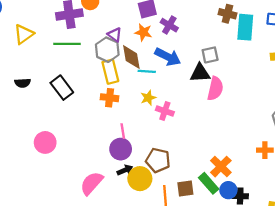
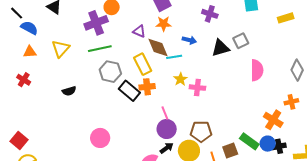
purple cross: (169, 25) -> (210, 14), moved
gray hexagon: (107, 50) -> (110, 72), moved
gray square: (210, 55) -> (241, 41), moved
blue arrow: (168, 57) -> (189, 40), size x0.6
black rectangle: (62, 88) -> (129, 91), moved
pink semicircle: (215, 89) -> (257, 70), moved
orange cross: (221, 167) -> (273, 120), moved
black arrow: (125, 170) -> (167, 148), moved

